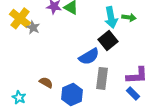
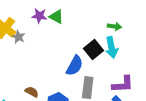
cyan arrow: (111, 17) -> (111, 47), moved
blue semicircle: (89, 56) -> (75, 66), turned -30

